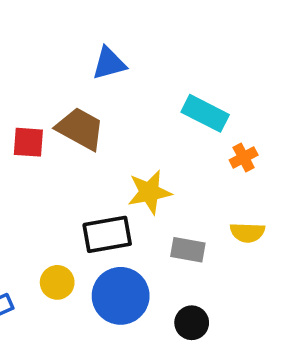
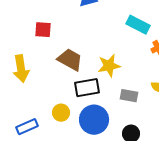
brown trapezoid: (80, 129) -> (70, 60), moved
red square: (28, 142) -> (43, 30), moved

